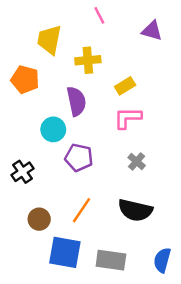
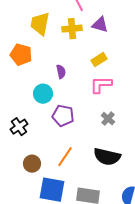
purple triangle: (152, 31) -> (100, 25), moved
yellow cross: (88, 60) -> (72, 29), moved
purple semicircle: (76, 101) -> (61, 72), size x0.6

